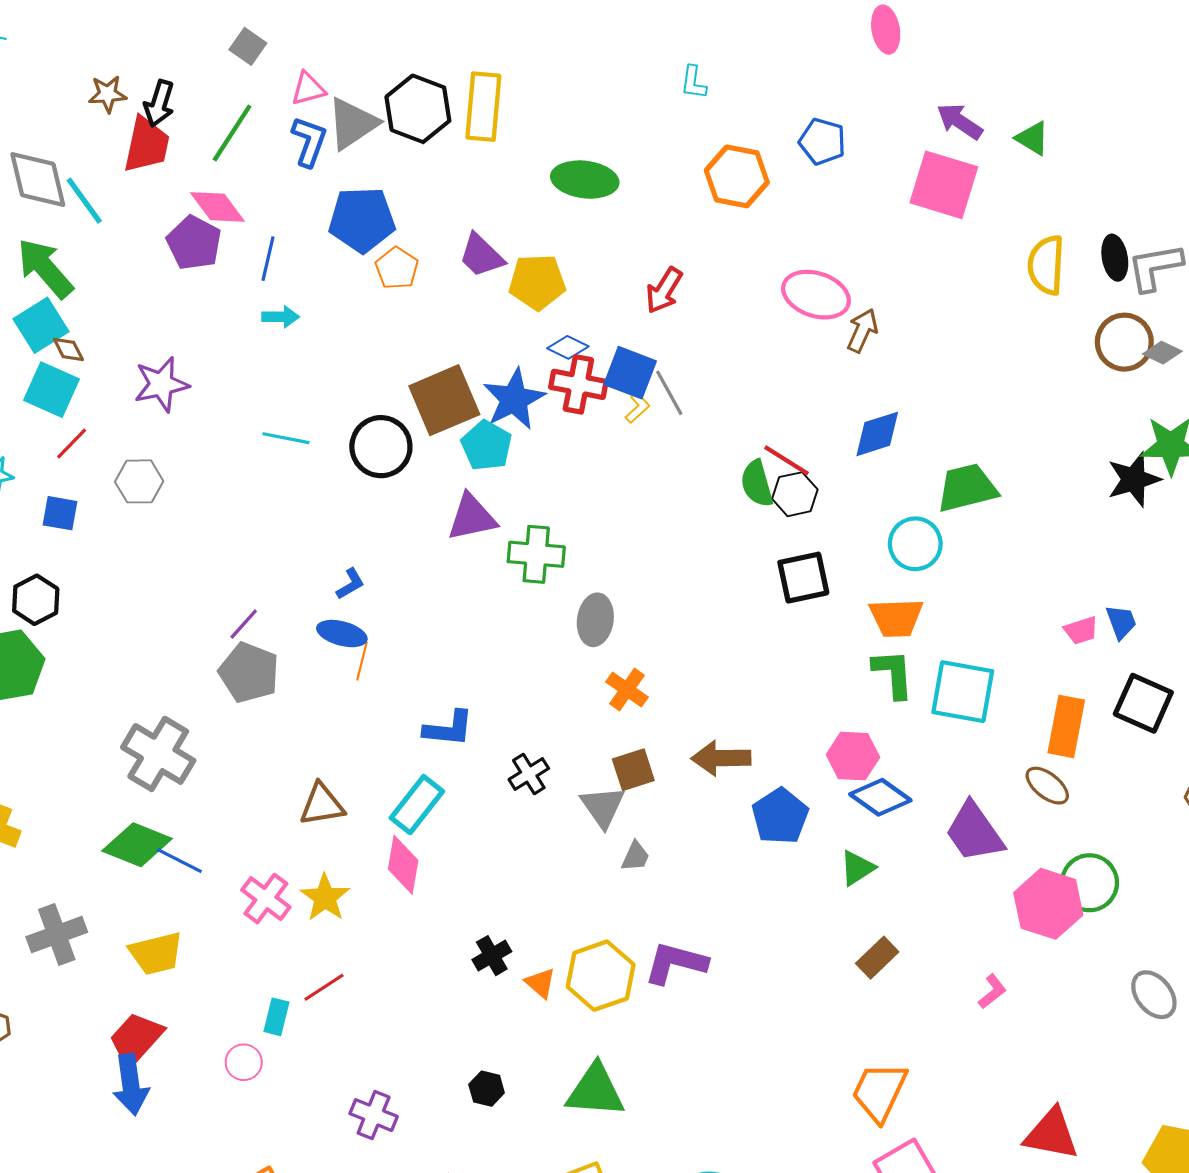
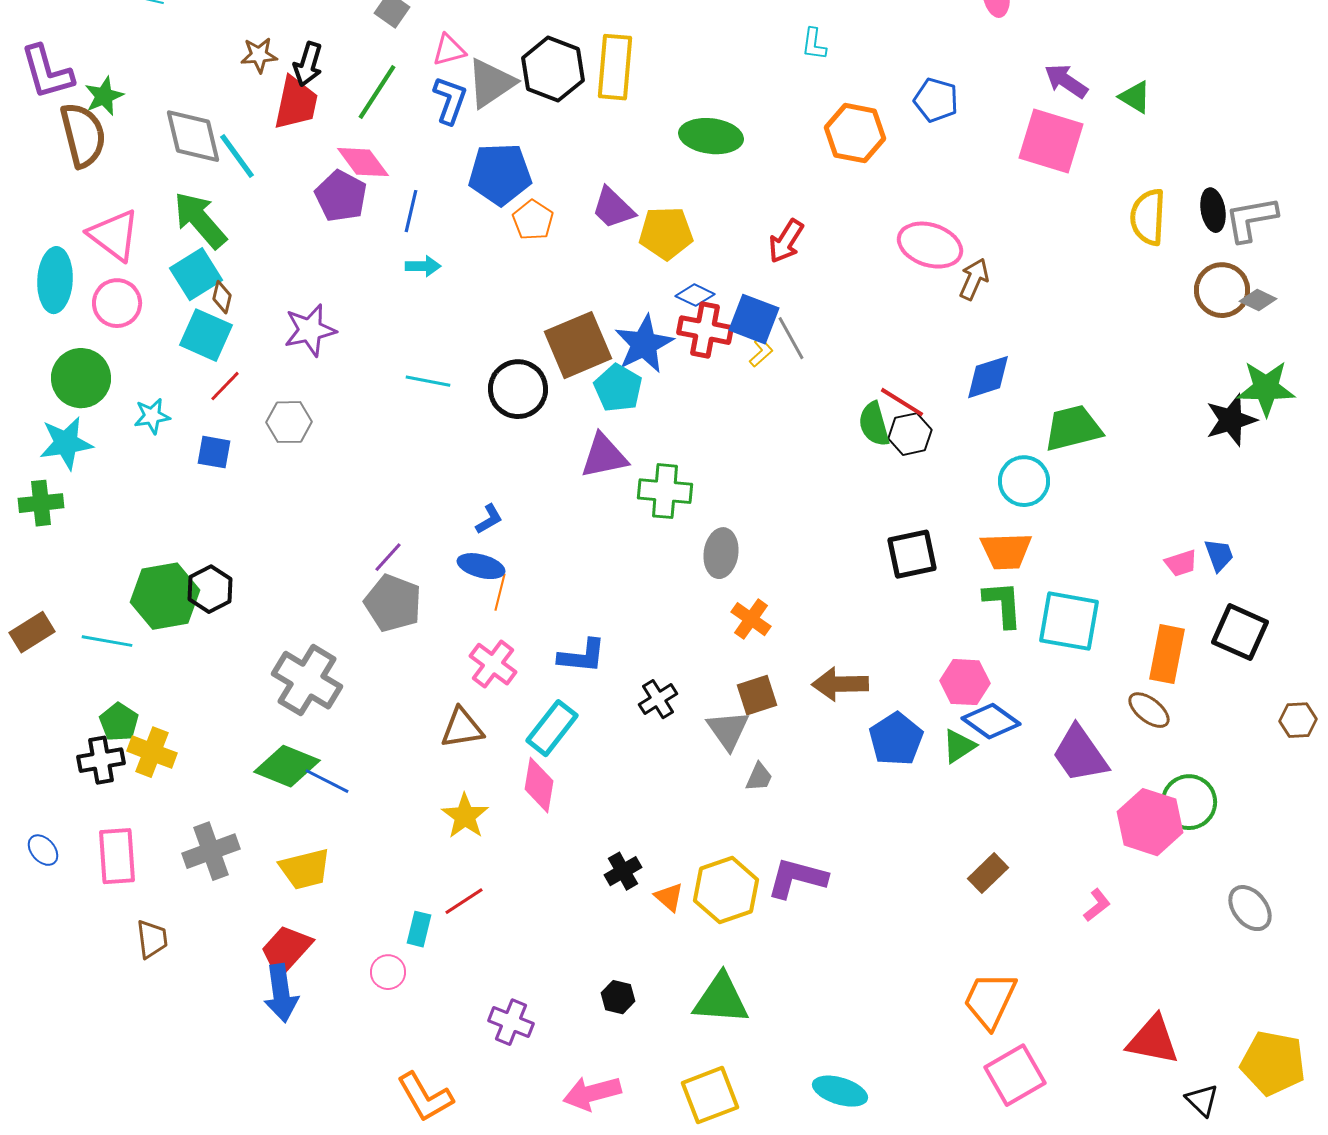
brown diamond: (68, 350) -> (222, 297), turned 40
black square: (803, 578) -> (912, 554), moved
black hexagon: (36, 600) -> (210, 589), moved
green triangle: (857, 868) -> (959, 746), moved
pink cross: (266, 899) -> (493, 664), moved

